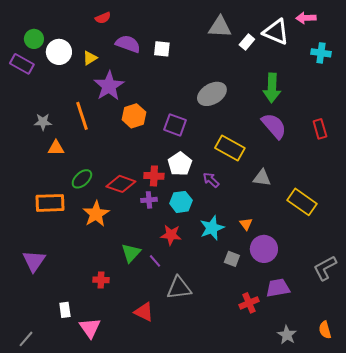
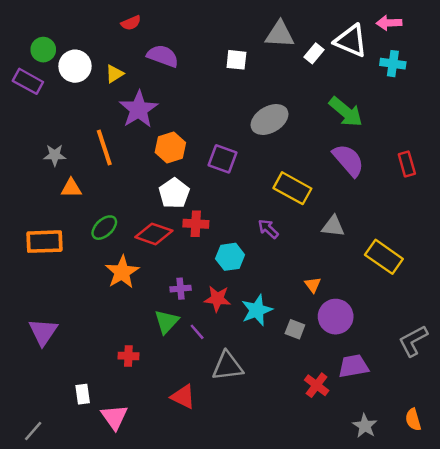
white square: (162, 49) -> (236, 60), moved
cyan cross: (321, 53) -> (393, 64), moved
green arrow: (272, 88) -> (346, 112), turned -52
white pentagon: (180, 164) -> (174, 193), moved
purple cross: (149, 200) -> (181, 289), moved
orange rectangle: (50, 203) -> (44, 242), moved
cyan star: (212, 228) -> (257, 310), moved
red cross: (249, 303) -> (317, 385), turned -30

